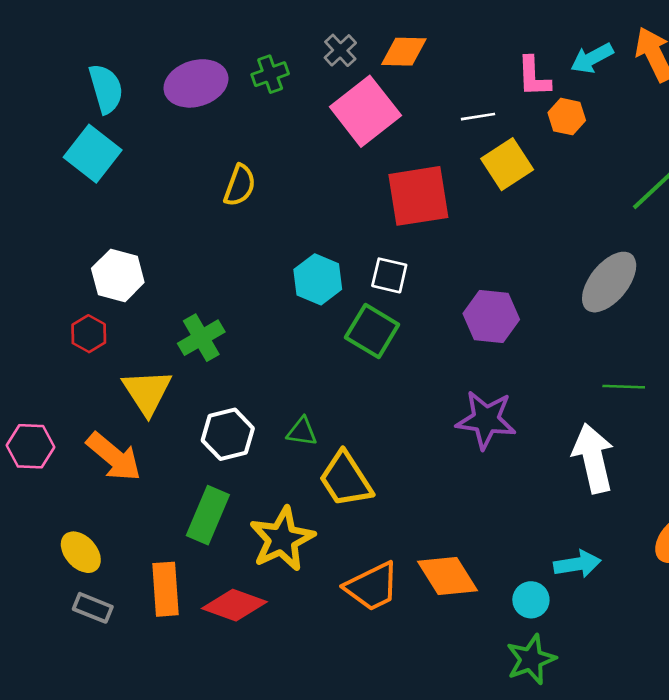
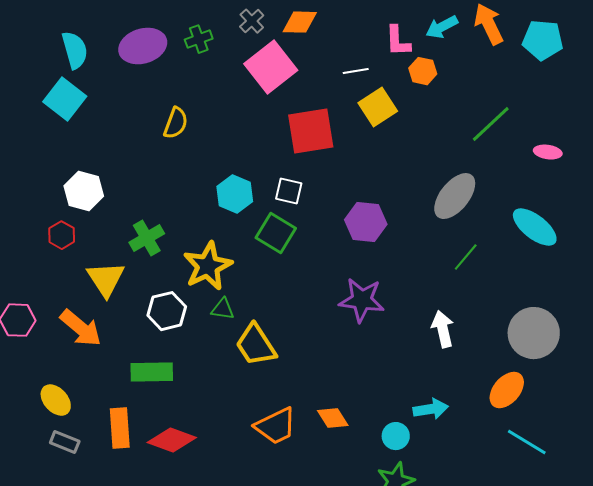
green line: (624, 387) -> (466, 257), moved, turned -52
white arrow: (593, 458) -> (443, 329), size x0.7
green rectangle: (208, 515) -> (152, 372), turned 66
yellow star: (282, 539) -> (208, 266), moved
orange diamond: (448, 576) -> (333, 418), size x0.7

